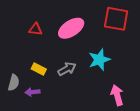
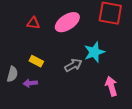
gray arrow: (67, 69) -> (73, 65), moved

